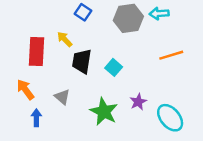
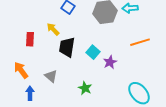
red rectangle: (36, 52) -> (30, 39), size x0.6
purple star: (138, 102) -> (110, 62), moved
green star: (104, 112) -> (85, 88), size x0.6

